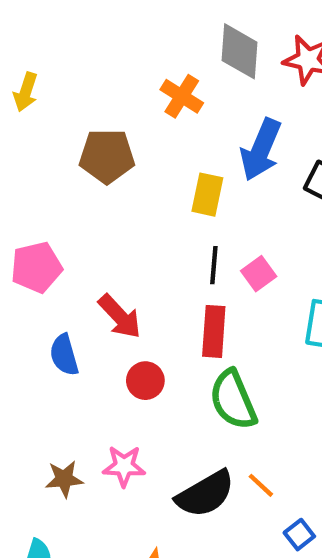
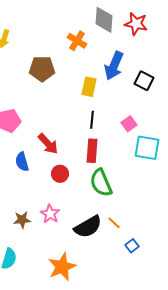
pink square: (259, 274) -> (129, 124), moved
pink star: (124, 466) -> (50, 214), turned 30

